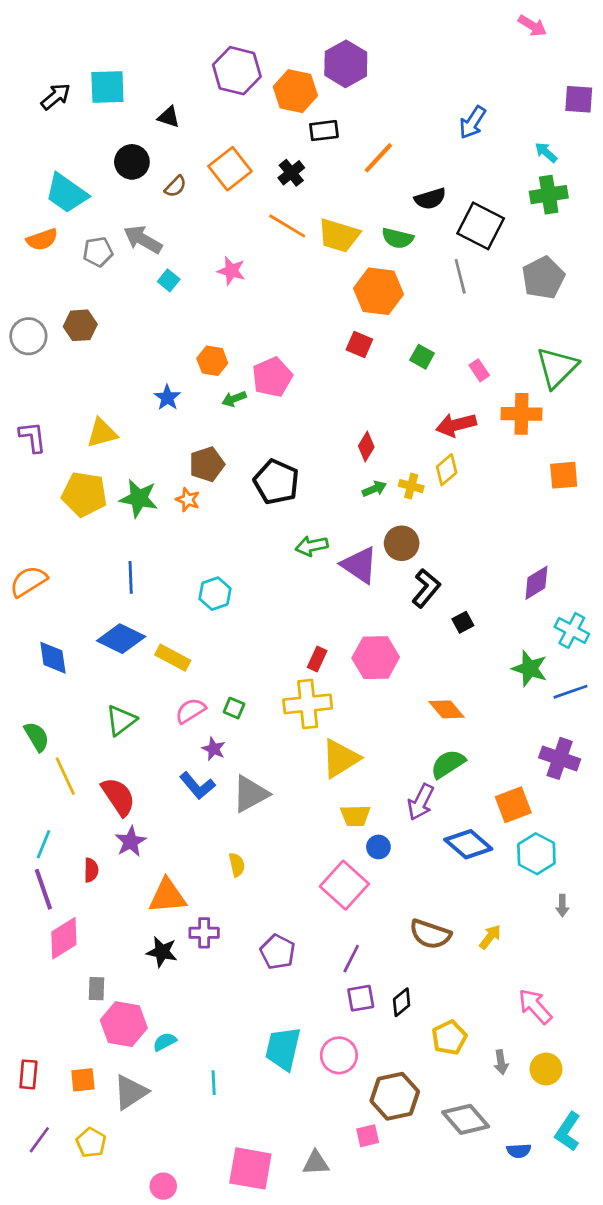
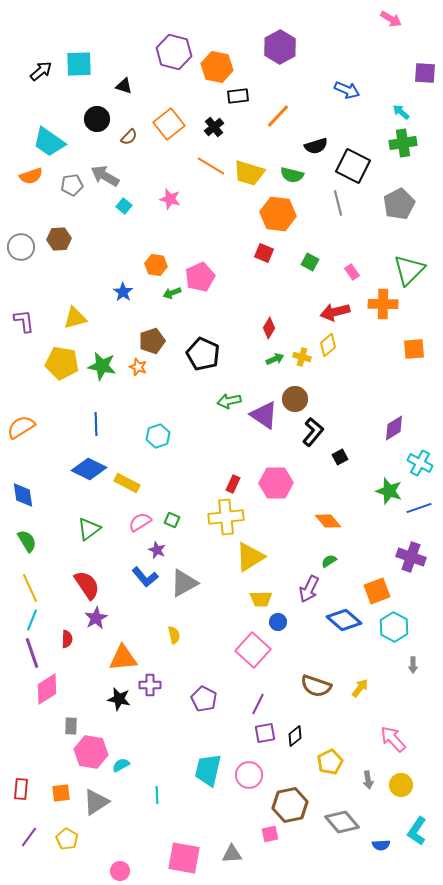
purple hexagon: (346, 64) -> (280, 47), moved
blue arrow: (472, 122) -> (347, 90), turned -100
blue diamond: (53, 658) -> (23, 495), moved
green semicircle: (448, 764) -> (329, 561), size x0.6
yellow line: (65, 776) -> (30, 588), moved

